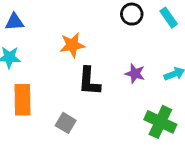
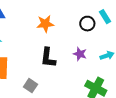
black circle: (132, 14) -> (87, 24), moved
orange star: (72, 45) -> (45, 24), moved

